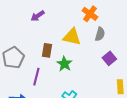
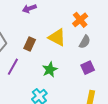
green star: (64, 64) -> (50, 70), moved

